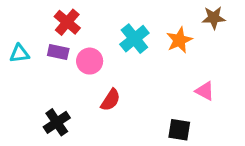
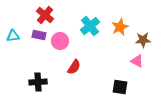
brown star: (214, 18) -> (143, 40), moved
black cross: (57, 122) -> (38, 82), turned 30

